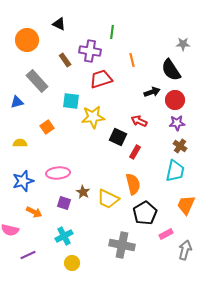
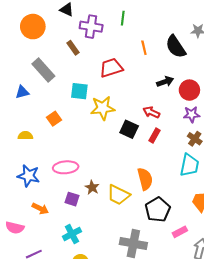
purple cross: (90, 51) -> (91, 27), moved
black semicircle: (171, 70) -> (176, 47), moved
red rectangle: (135, 152) -> (155, 136), moved
blue star: (23, 181) -> (29, 176), turned 30

